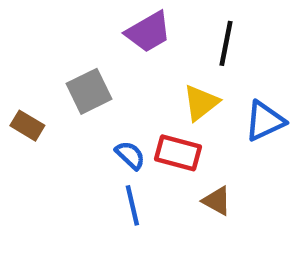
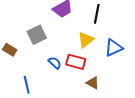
blue line: (132, 205) -> (27, 85), moved

